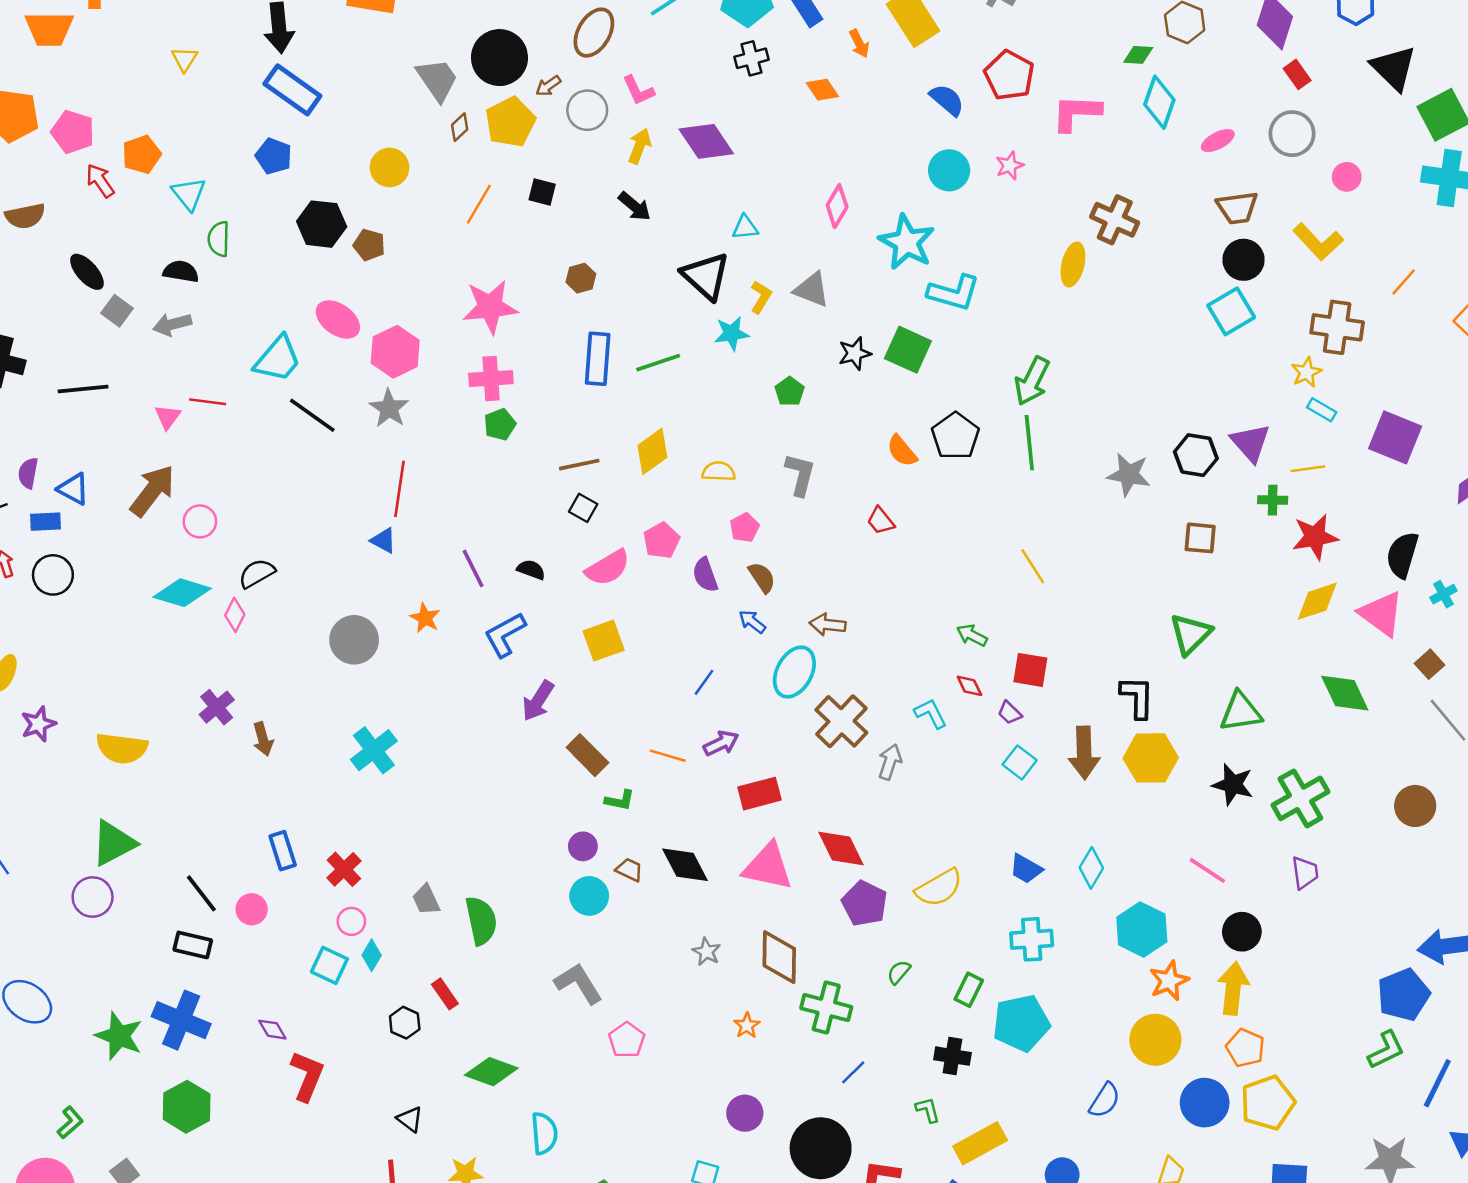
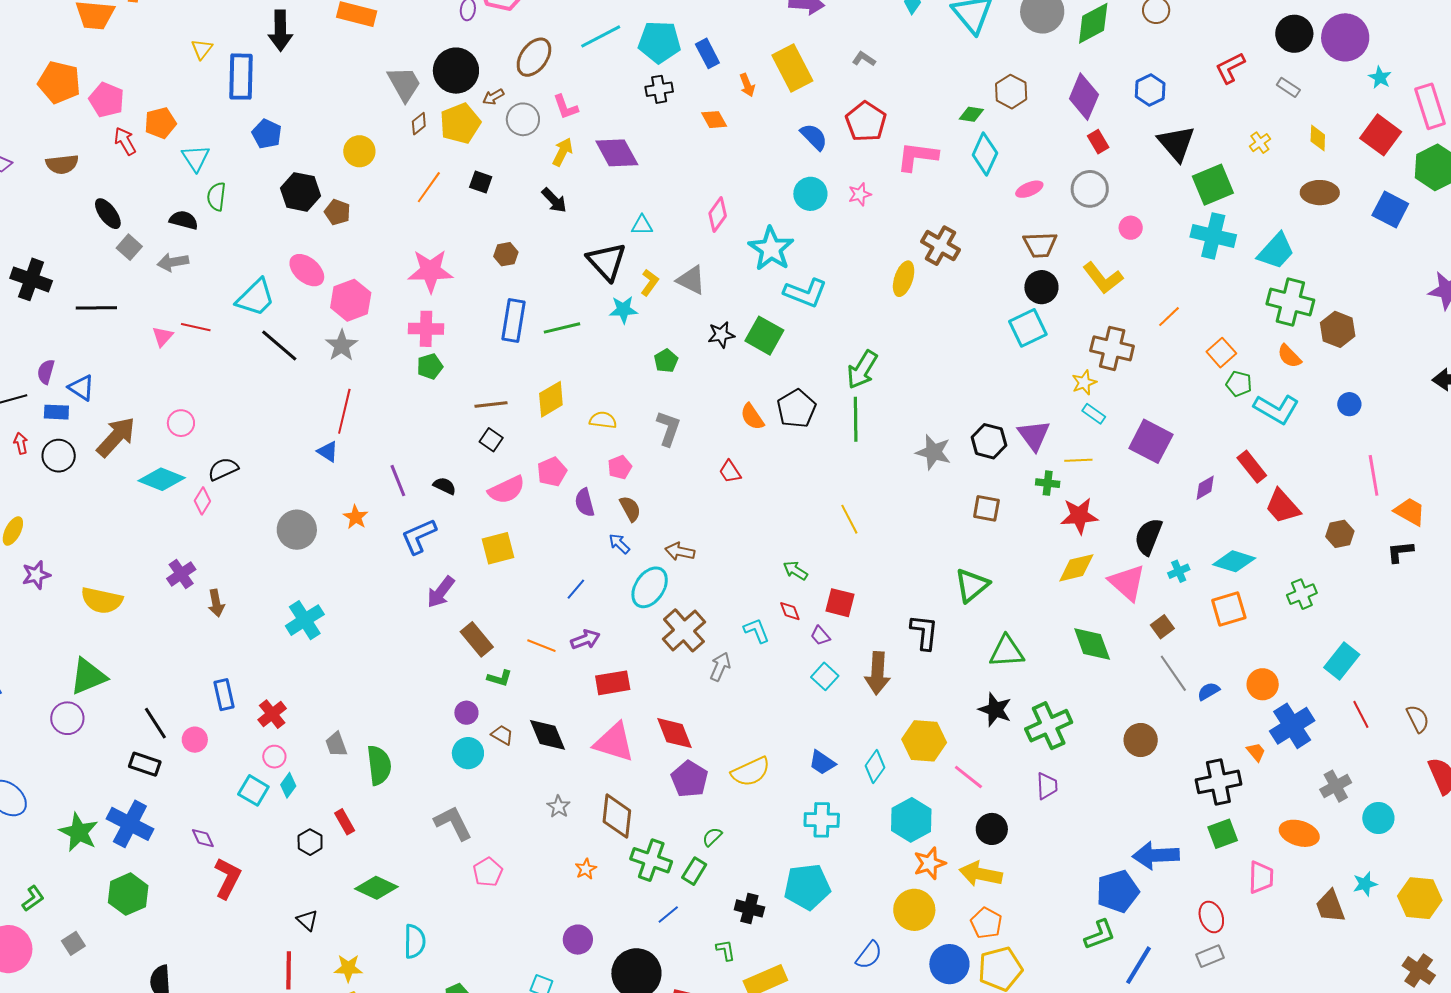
blue rectangle: (292, 90) -> (241, 77), moved, turned 51
brown arrow: (152, 491) -> (116, 437), moved
yellow hexagon: (1151, 758) -> (924, 741), moved
yellow arrow: (1233, 988) -> (981, 874), turned -90
green rectangle: (969, 990) -> (694, 871), moved

